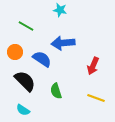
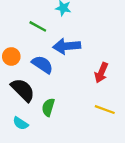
green line: (26, 26) -> (38, 26), moved
green semicircle: (56, 91) -> (48, 107), moved, turned 35

